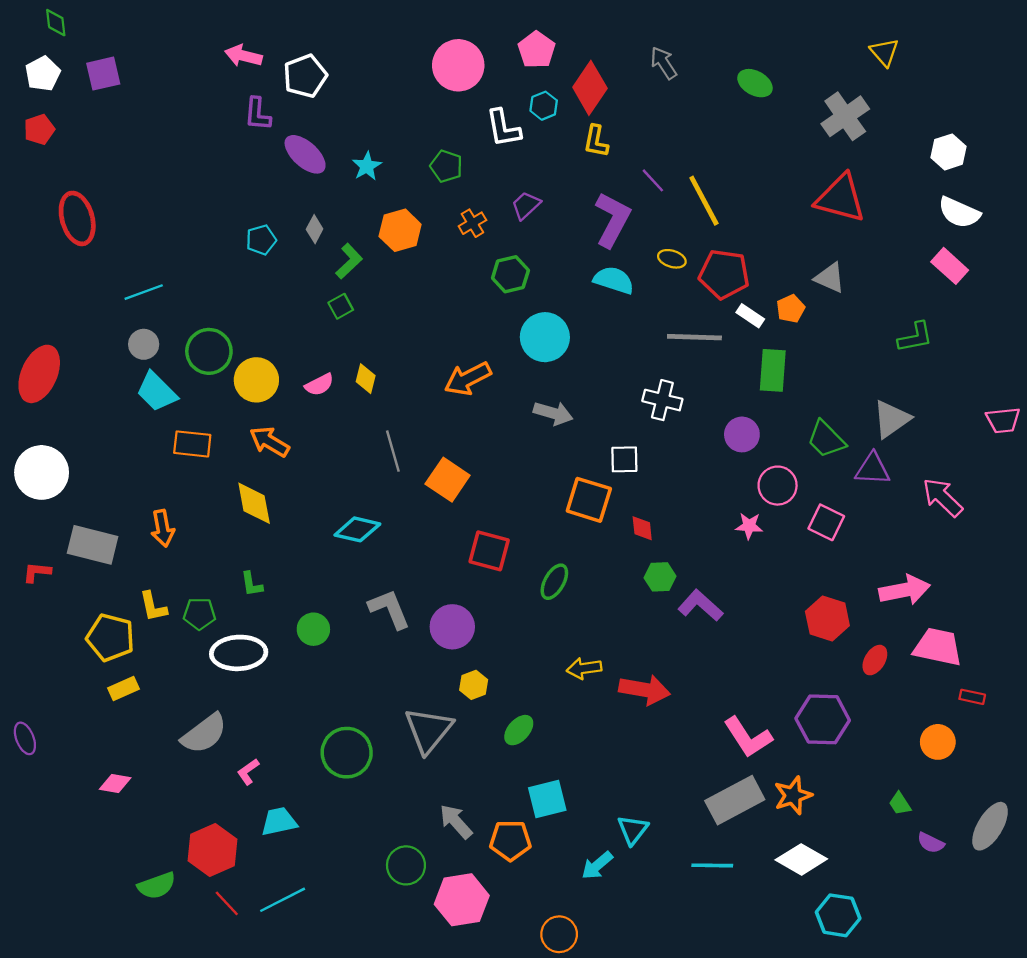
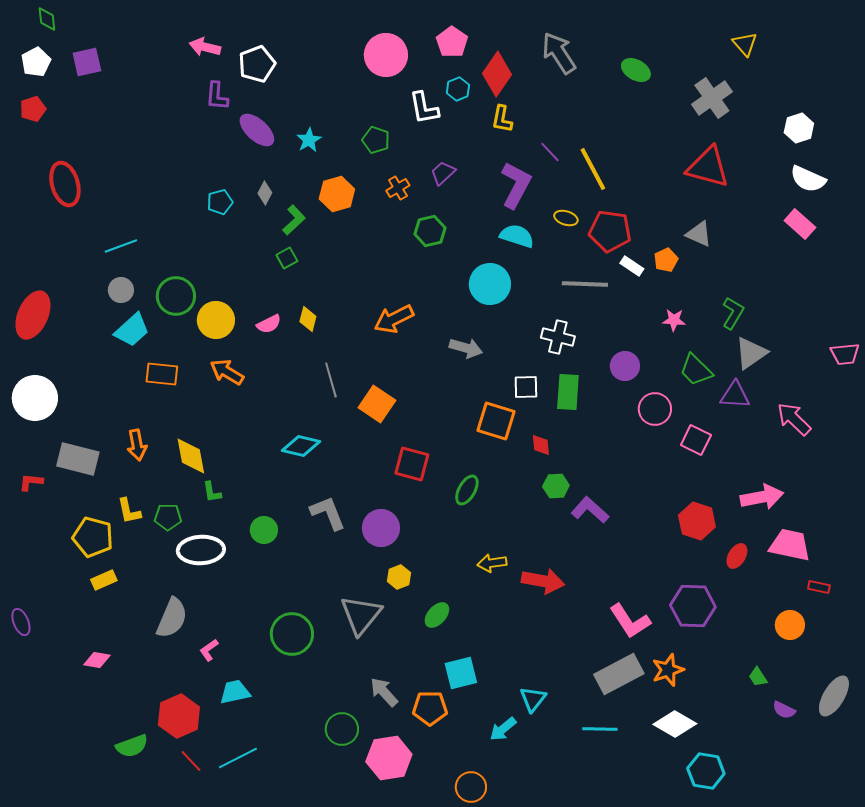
gray arrow: (664, 63) -> (559, 53), size x1.5
cyan circle: (545, 337) -> (490, 284), moved
green L-shape: (915, 337) -> (733, 313), moved, turned -48
green rectangle: (773, 370) -> (568, 392), moved
cyan trapezoid: (157, 392) -> (132, 330), turned -87
yellow diamond: (254, 503) -> (191, 456), moved
pink star: (749, 526) -> (674, 320), moved
gray semicircle: (204, 734) -> (172, 618), turned -30

